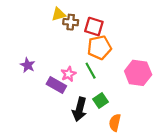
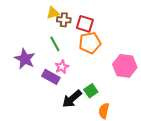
purple star: (28, 65) -> (25, 59), size x1.5
green line: (91, 71) -> (55, 44), moved
black arrow: (80, 109) -> (72, 99), turned 35

